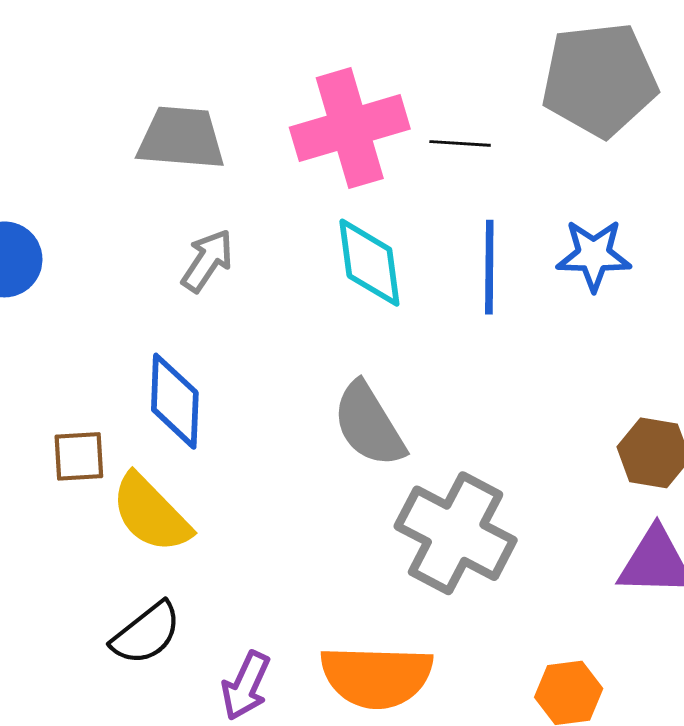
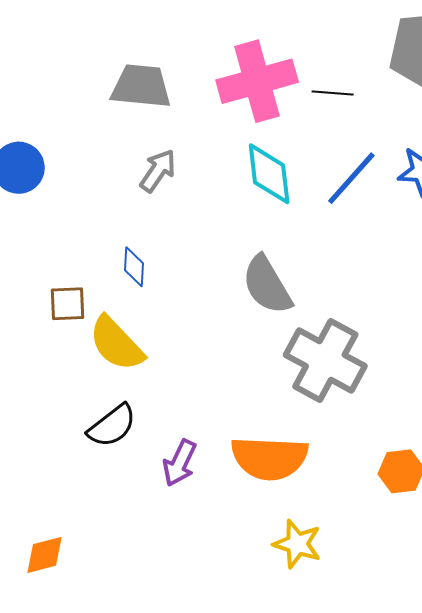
blue line: (489, 267) -> (351, 178), turned 40
blue diamond: (175, 401) -> (134, 267), size x0.6

